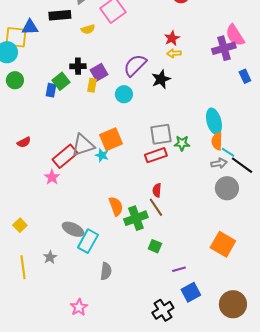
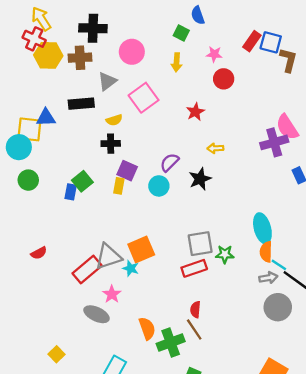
red star: (172, 38) -> (195, 112), moved
purple semicircle: (135, 65) -> (169, 162), size x0.7
black cross: (78, 66) -> (111, 144), moved
purple square: (99, 72) -> (127, 171), turned -36
cyan circle: (124, 94) -> (159, 186), moved
pink star: (52, 177) -> (112, 294), moved
yellow square: (20, 225) -> (56, 354), moved
gray ellipse: (73, 229) -> (97, 314), moved

